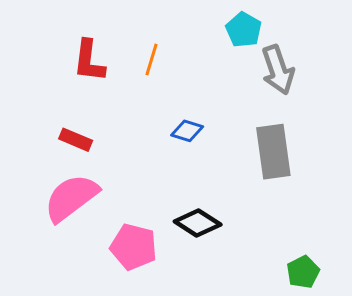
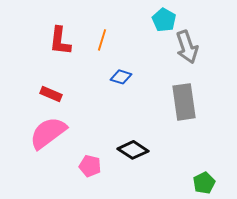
blue diamond: (187, 131) -> (121, 77), moved
pink pentagon: (134, 247) -> (90, 166), size x0.7

